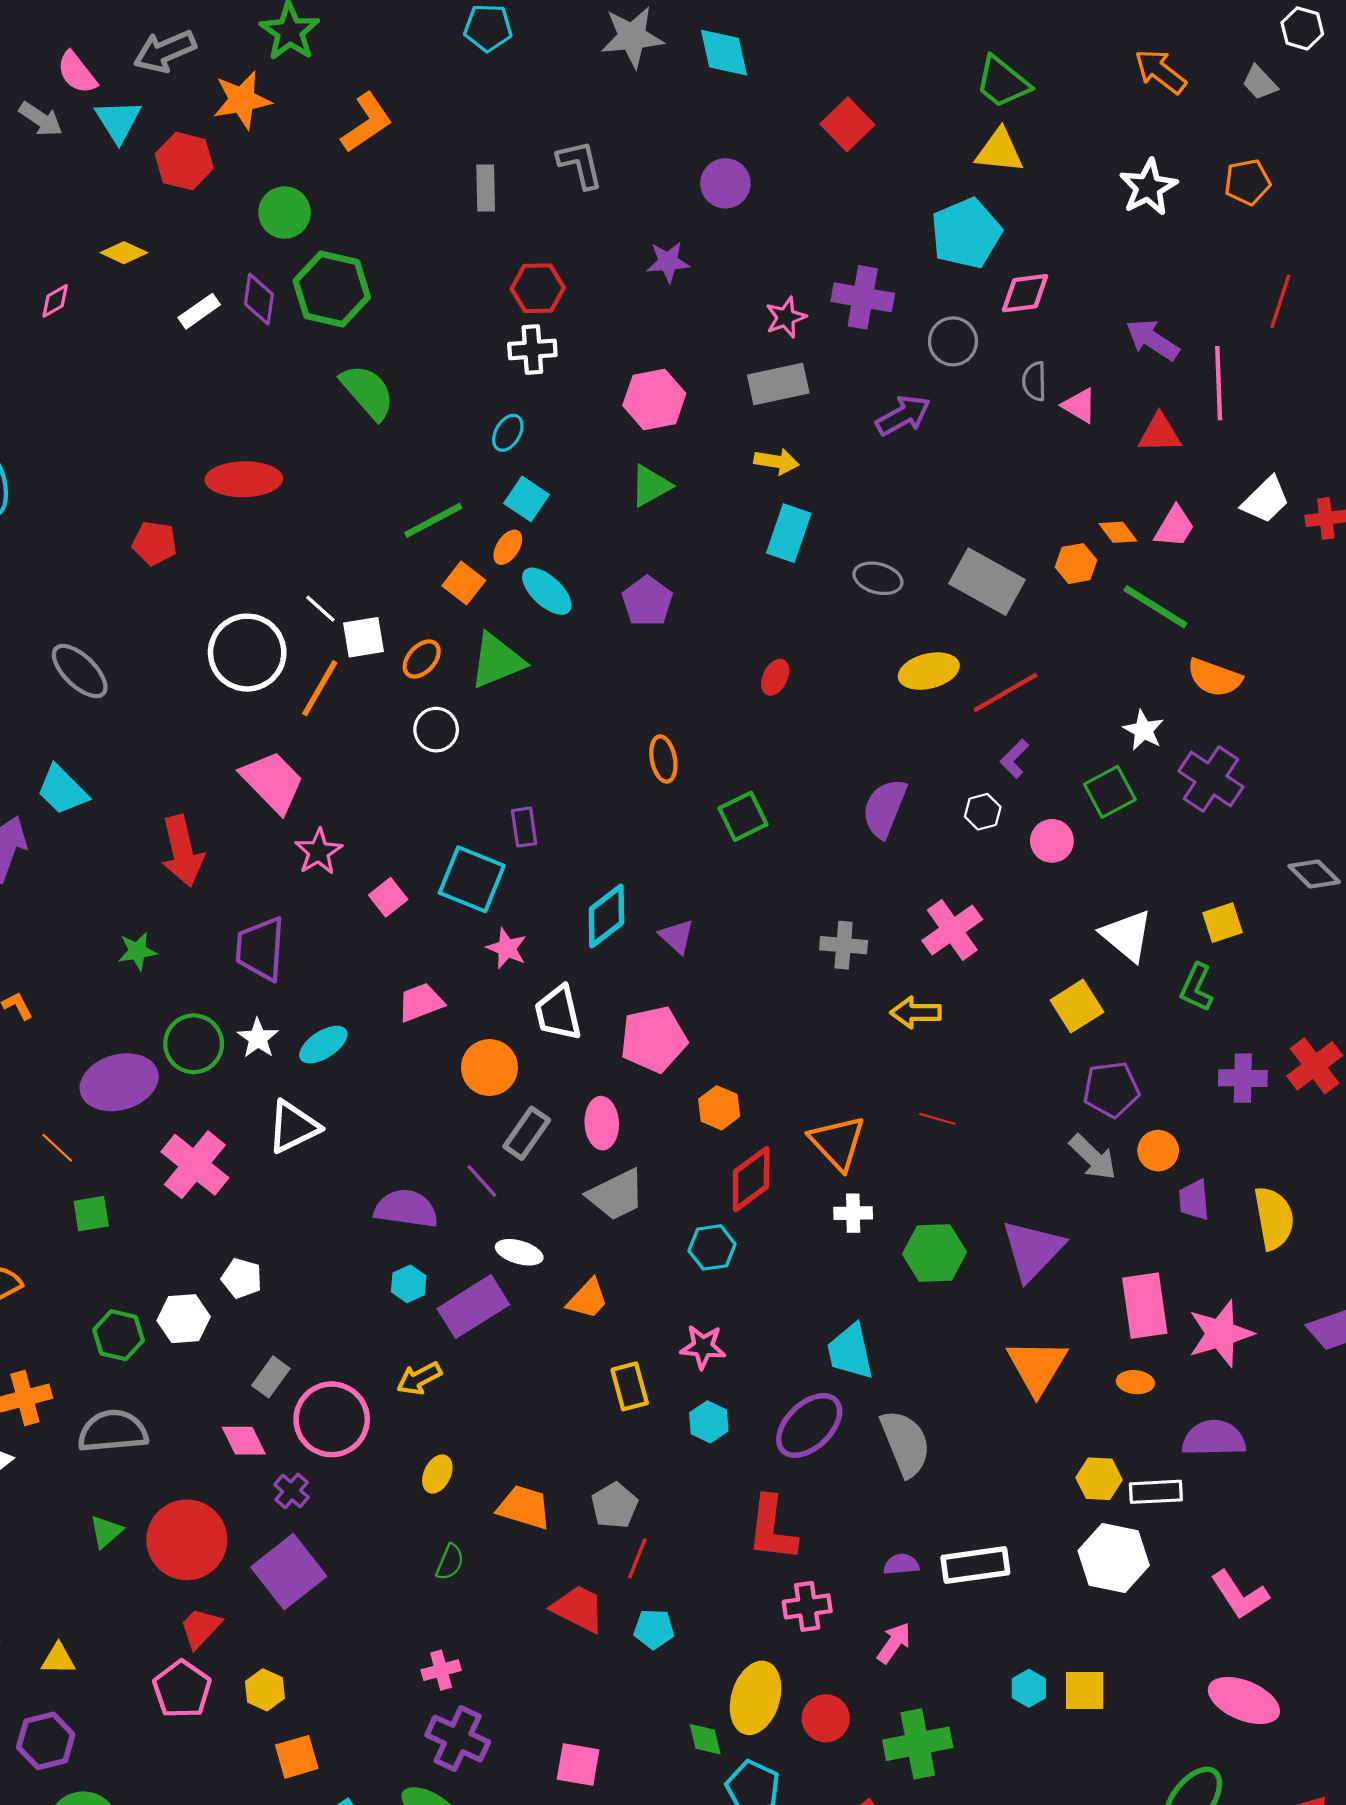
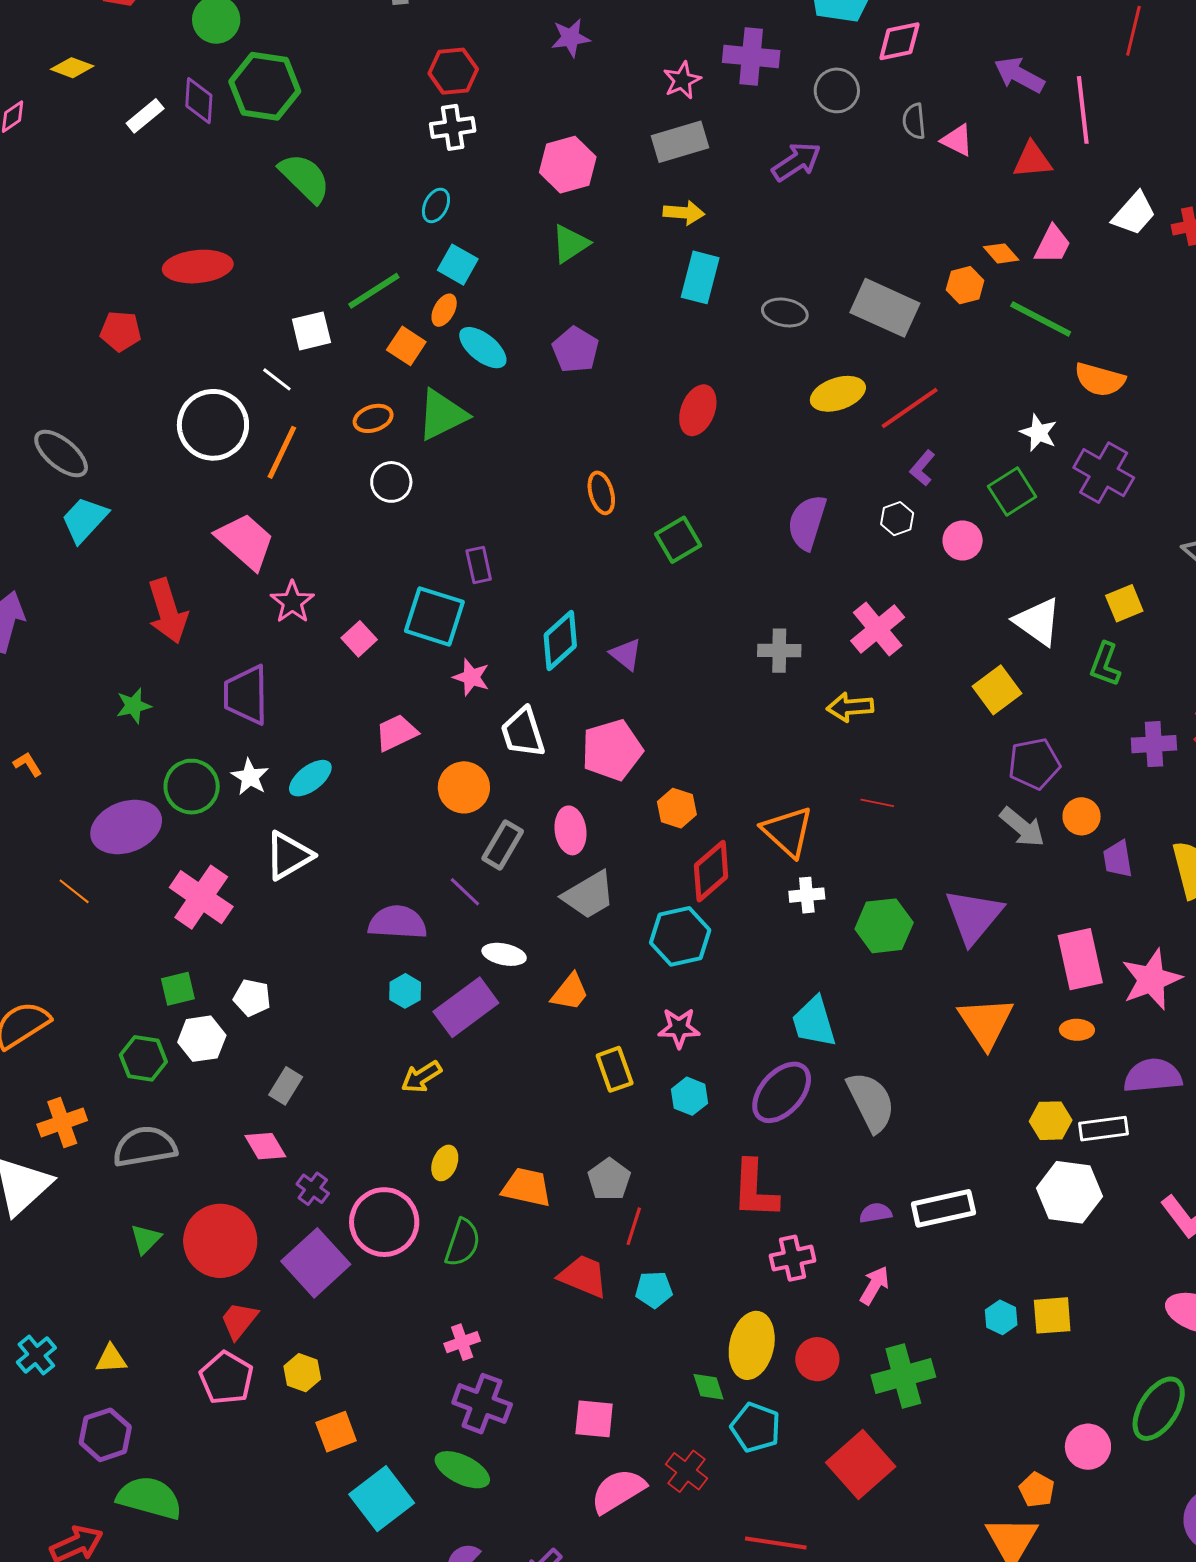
white square: (363, 637) -> (311, 331), moved
orange ellipse: (422, 659) -> (373, 418), turned 33
red ellipse: (775, 677) -> (698, 410), size x1.5
cyan trapezoid: (62, 790) -> (84, 520), moved, turned 92
green square: (91, 1214) -> (178, 989), moved
cyan hexagon: (712, 1247) -> (680, 936), size x1.4
pink circle: (332, 1419) -> (384, 1222), moved
green semicircle: (450, 1562) -> (463, 1243), size x1.4

